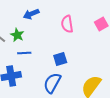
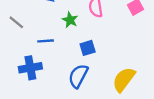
green star: (17, 35) -> (70, 20), moved

